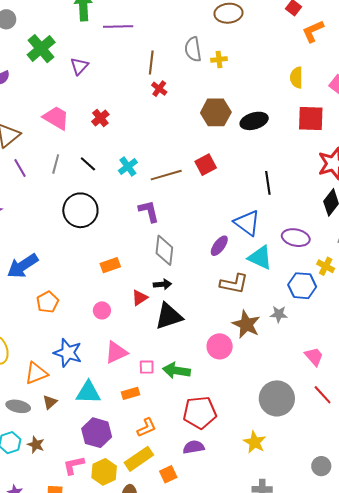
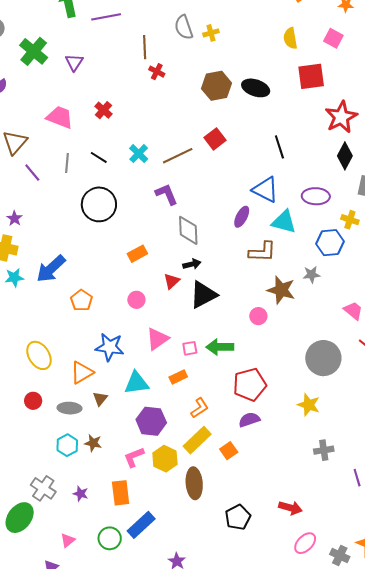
black ellipse: (254, 121) -> (256, 88), turned 44
pink circle: (220, 346) -> (258, 316), size x0.7

